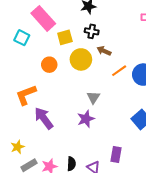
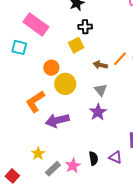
yellow square: (65, 37) -> (76, 45), moved
brown arrow: (104, 51) -> (100, 65), moved
yellow circle: (81, 59) -> (65, 84), moved
purple arrow: (44, 118) -> (57, 120), turned -55

